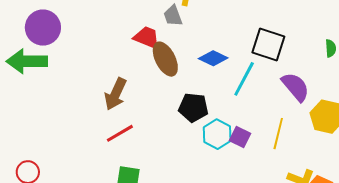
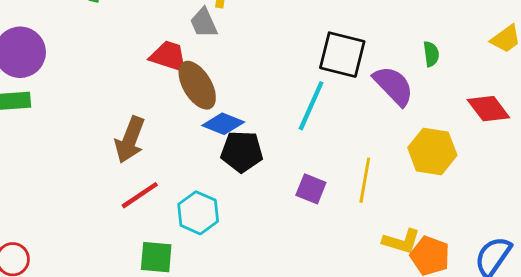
blue diamond: (213, 58) -> (223, 124), moved
purple semicircle: (295, 87) -> (393, 86), moved
cyan hexagon: (217, 134) -> (198, 213), moved

